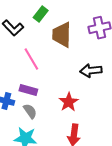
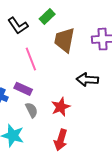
gray semicircle: (30, 111) -> (32, 110), moved

